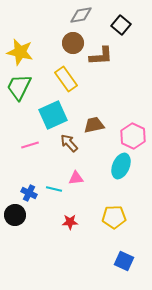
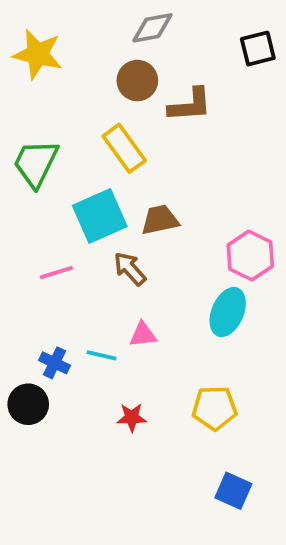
black square: (121, 25) -> (258, 49), moved, turned 36
yellow star: (20, 52) -> (38, 54), moved
brown trapezoid: (94, 125) -> (160, 220), moved

